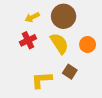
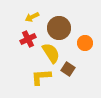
brown circle: (64, 16) -> (59, 28), moved
yellow semicircle: (59, 43) -> (51, 53), moved

